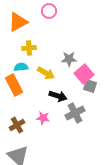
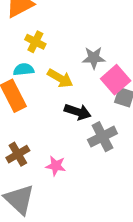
yellow cross: (29, 48) -> (35, 42), turned 32
pink star: (43, 118) -> (56, 166), moved

